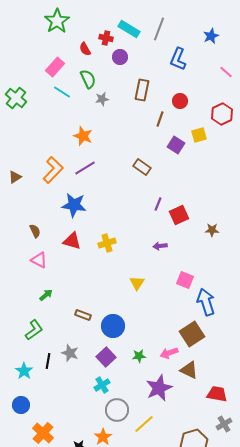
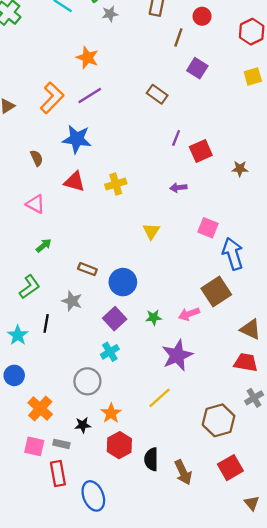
yellow square: (199, 135) -> (253, 76), moved
brown semicircle: (35, 231) -> (37, 158), moved
gray star: (70, 353) -> (72, 301), moved
brown triangle: (189, 370) -> (250, 329), moved
gray circle: (117, 410) -> (87, 381), moved

